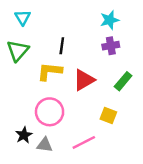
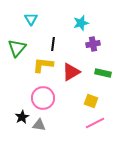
cyan triangle: (23, 18) -> (31, 19), moved
cyan star: (110, 20) -> (81, 23), moved
green rectangle: (123, 81) -> (103, 73), turned 63
pink line: (84, 142) -> (95, 123), moved

